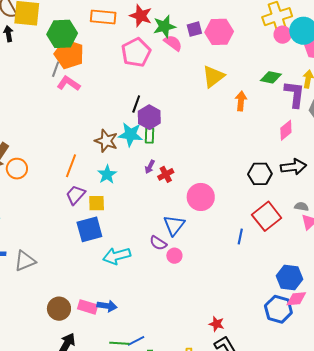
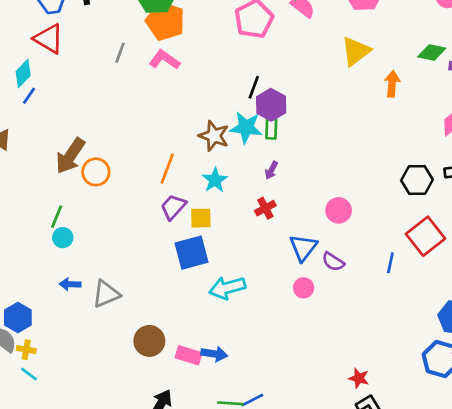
gray line: (56, 69) -> (120, 53), moved
red cross: (166, 174) -> (265, 208), moved
pink circle: (201, 197) -> (339, 210), size x0.7
purple semicircle: (158, 243) -> (333, 262), moved
brown circle: (59, 309) -> (149, 341), moved

